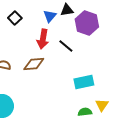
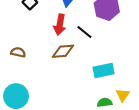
brown diamond: (34, 64) -> (63, 51), moved

